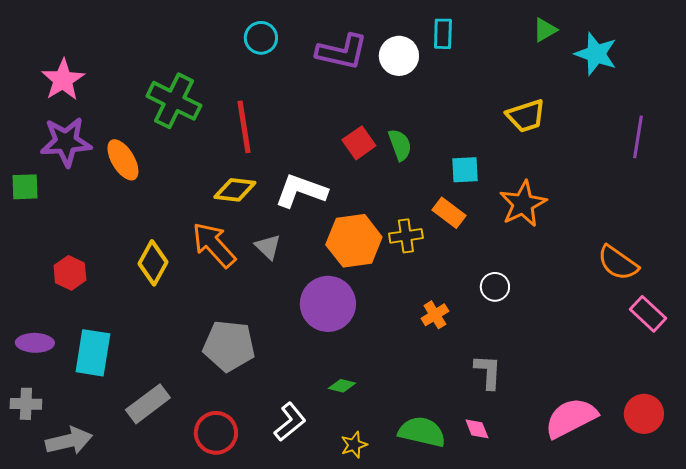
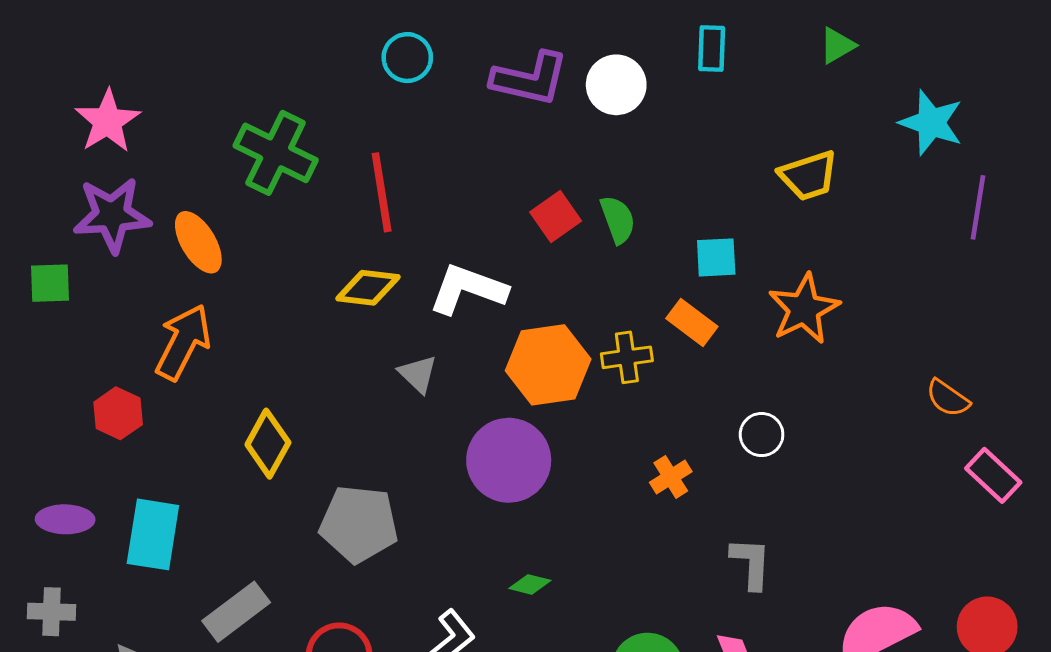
cyan rectangle: (443, 34) -> (712, 48), moved
cyan star: (596, 54) -> (931, 123), moved
orange arrow: (214, 245) -> (183, 342), moved, turned 69
yellow diamond: (153, 263) -> (268, 444), moved
orange semicircle: (618, 263) -> (948, 398), size x0.7

